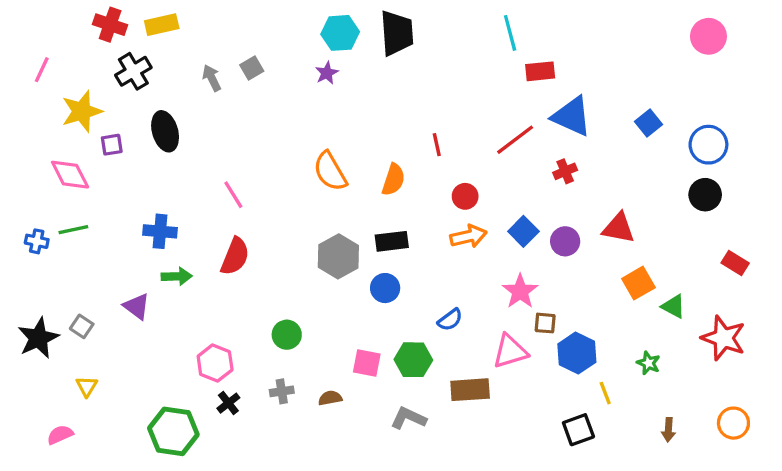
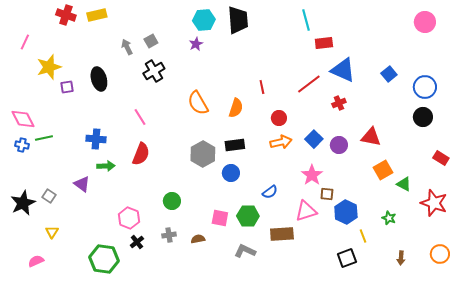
black cross: (133, 71) -> (154, 71), moved
pink diamond: (70, 175) -> (23, 119), moved

